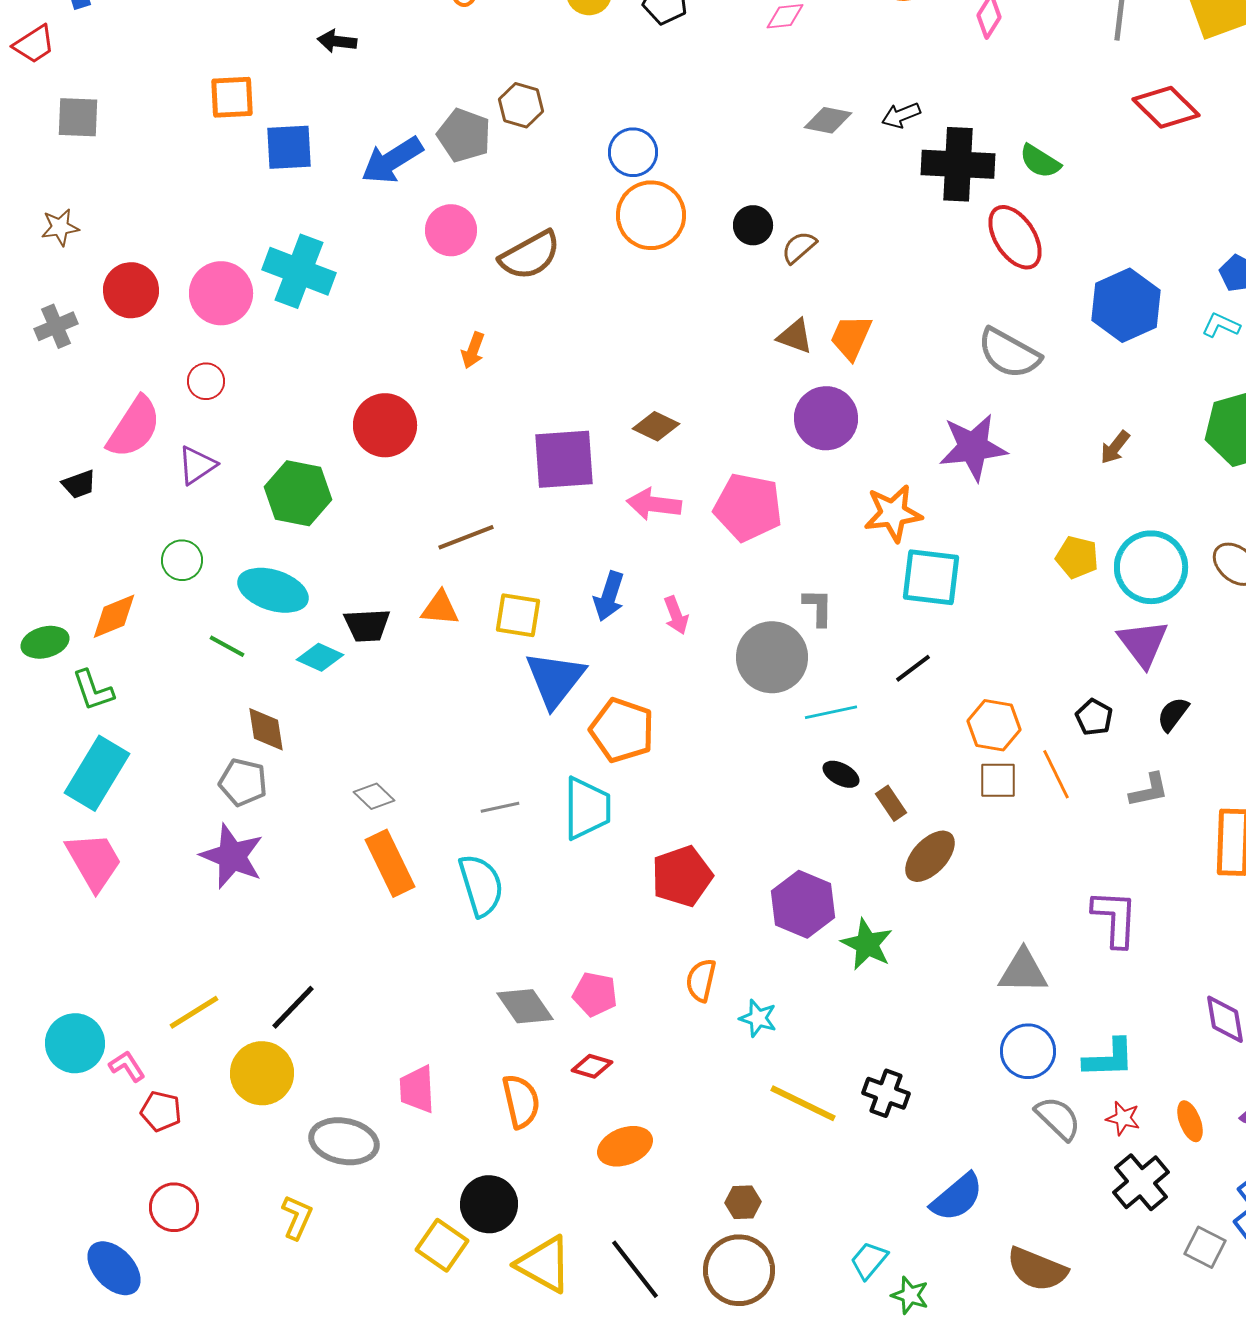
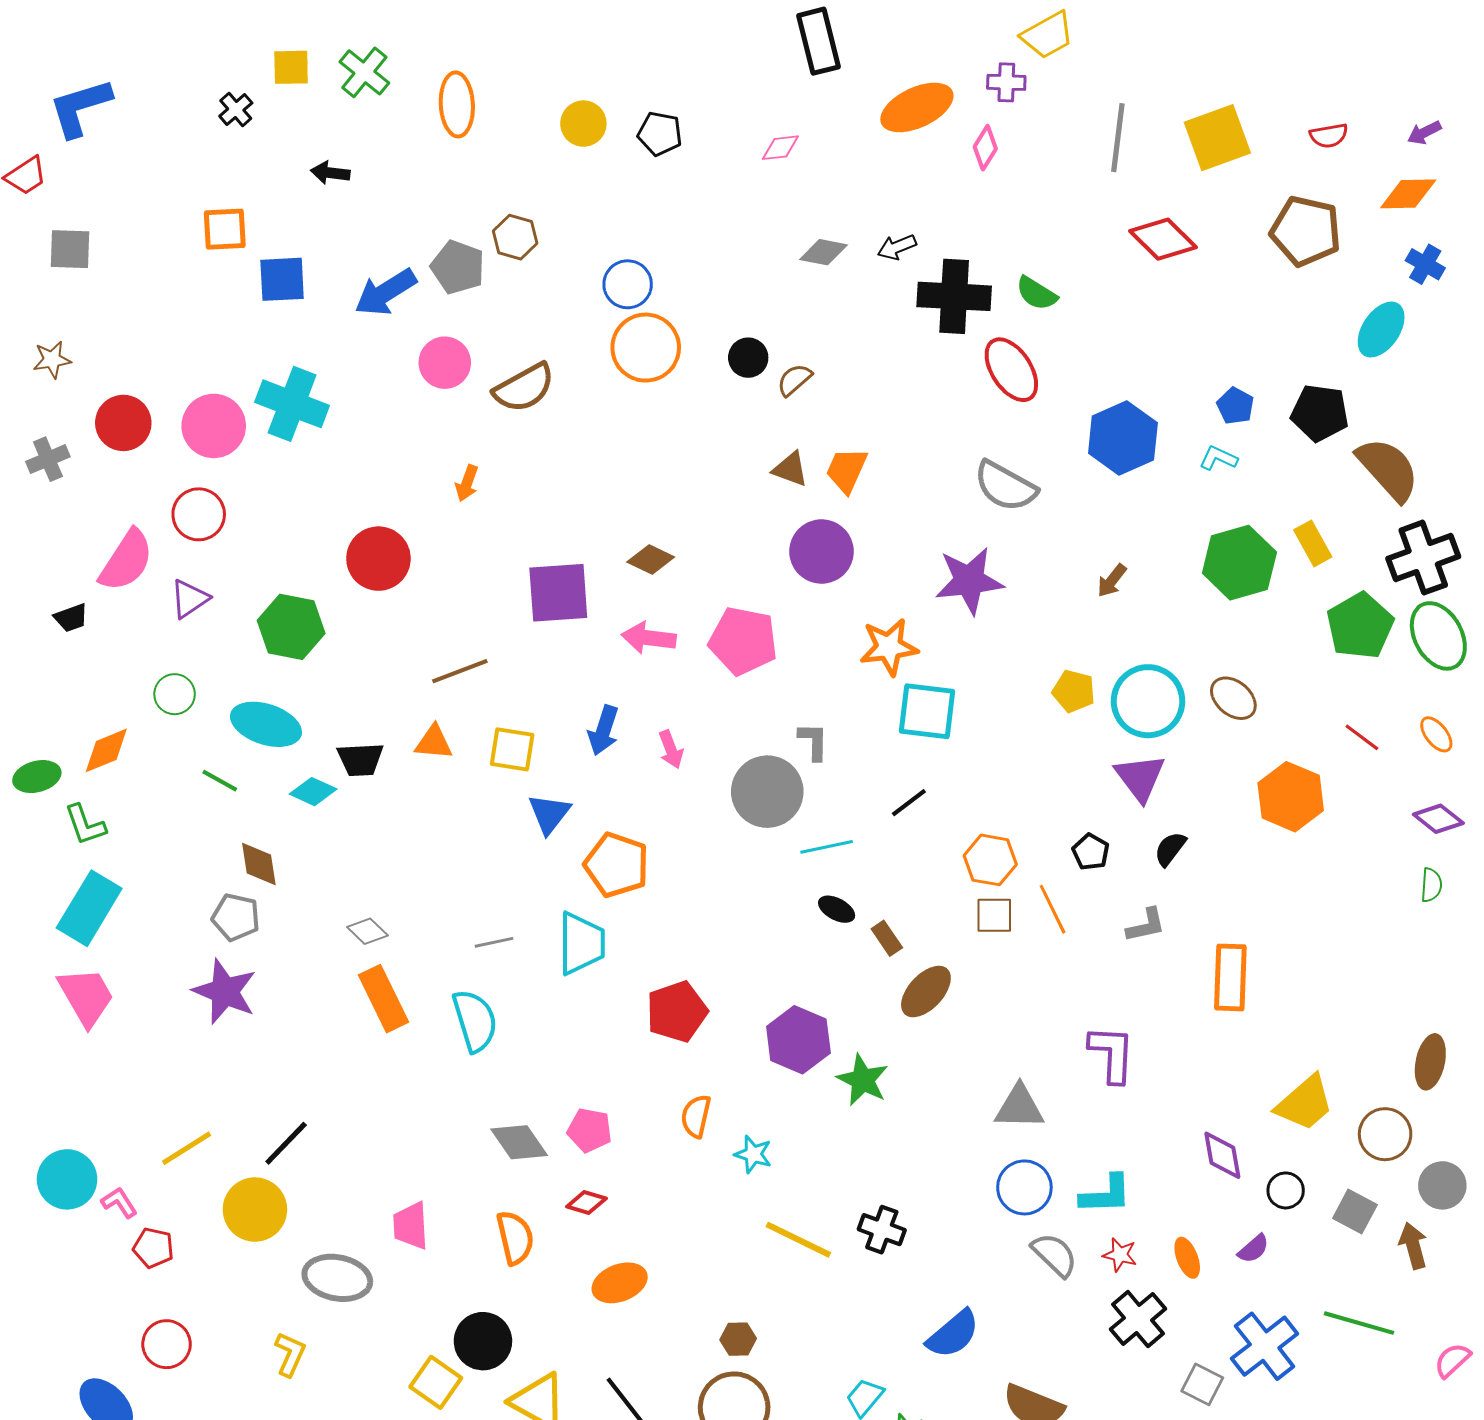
red circle: (206, 381) -> (199, 514), size x1.4
blue triangle: (555, 679) -> (549, 814), size x0.7

